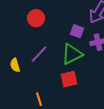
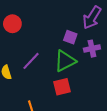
red circle: (36, 18) -> (12, 24), moved

